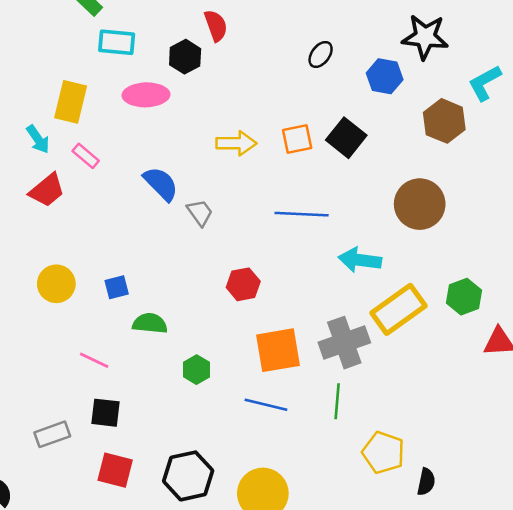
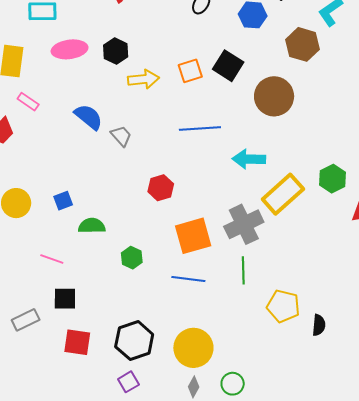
black hexagon: (185, 57) -> (116, 51), moved
brown circle: (420, 204) -> (274, 96), moved

